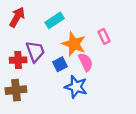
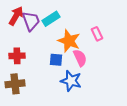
purple trapezoid: (35, 51) -> (31, 21), moved
blue square: (60, 64) -> (56, 60), turned 32

